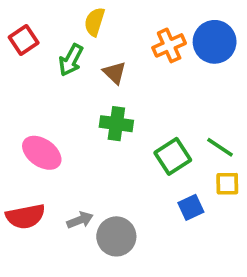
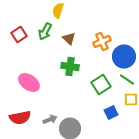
red square: (24, 40) -> (19, 35), moved
blue circle: (215, 42) -> (124, 57), moved
orange cross: (169, 45) -> (102, 42), moved

